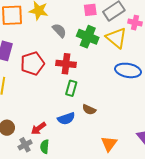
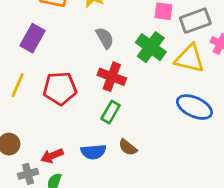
gray semicircle: (59, 30) -> (105, 38), moved
yellow triangle: (116, 38) -> (190, 58), turned -40
red pentagon: (32, 63) -> (60, 88), moved

